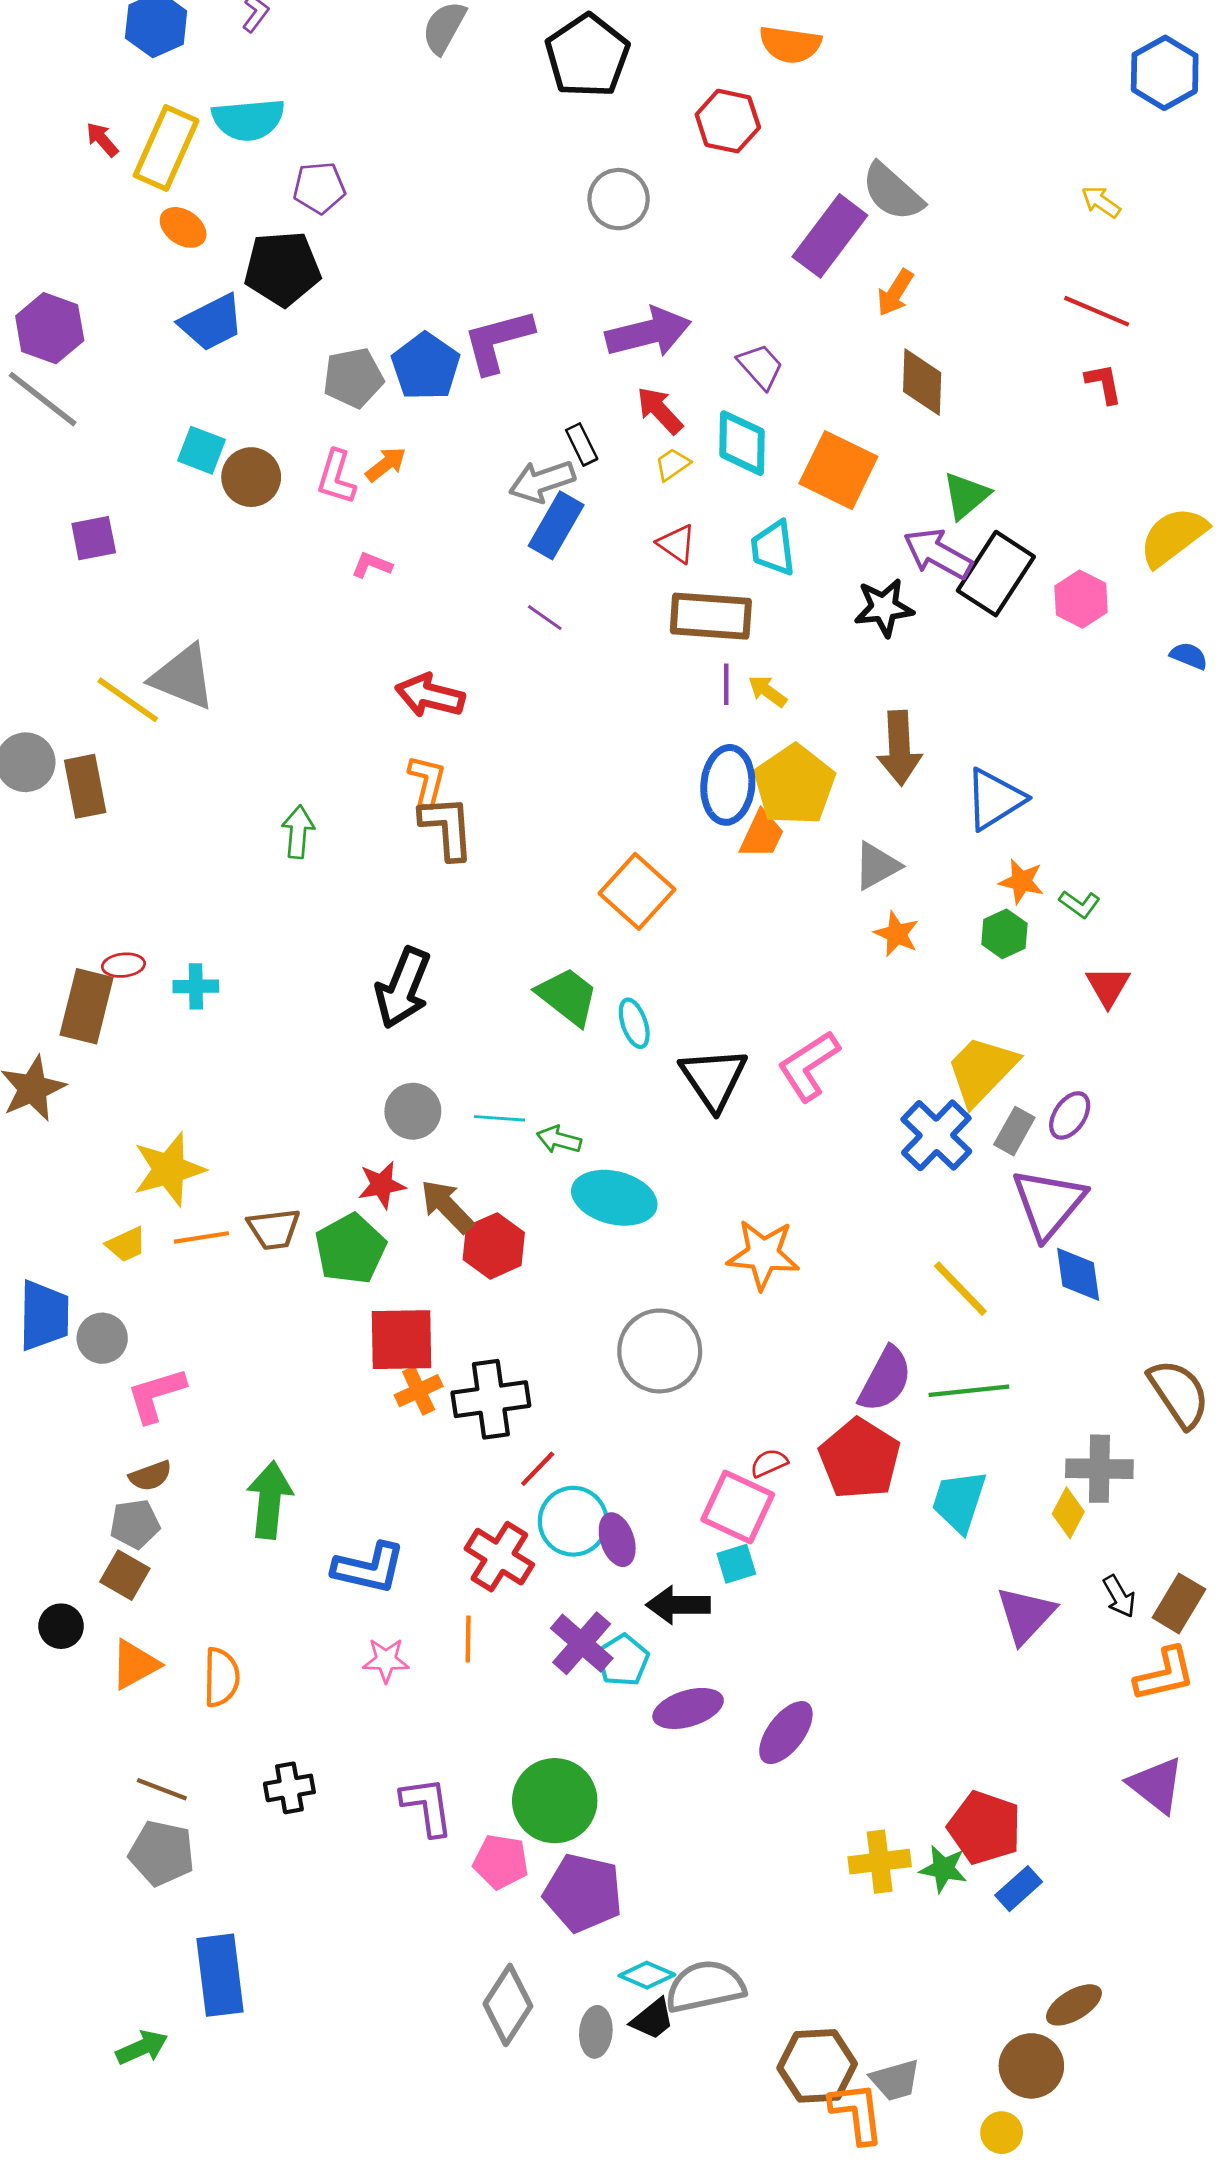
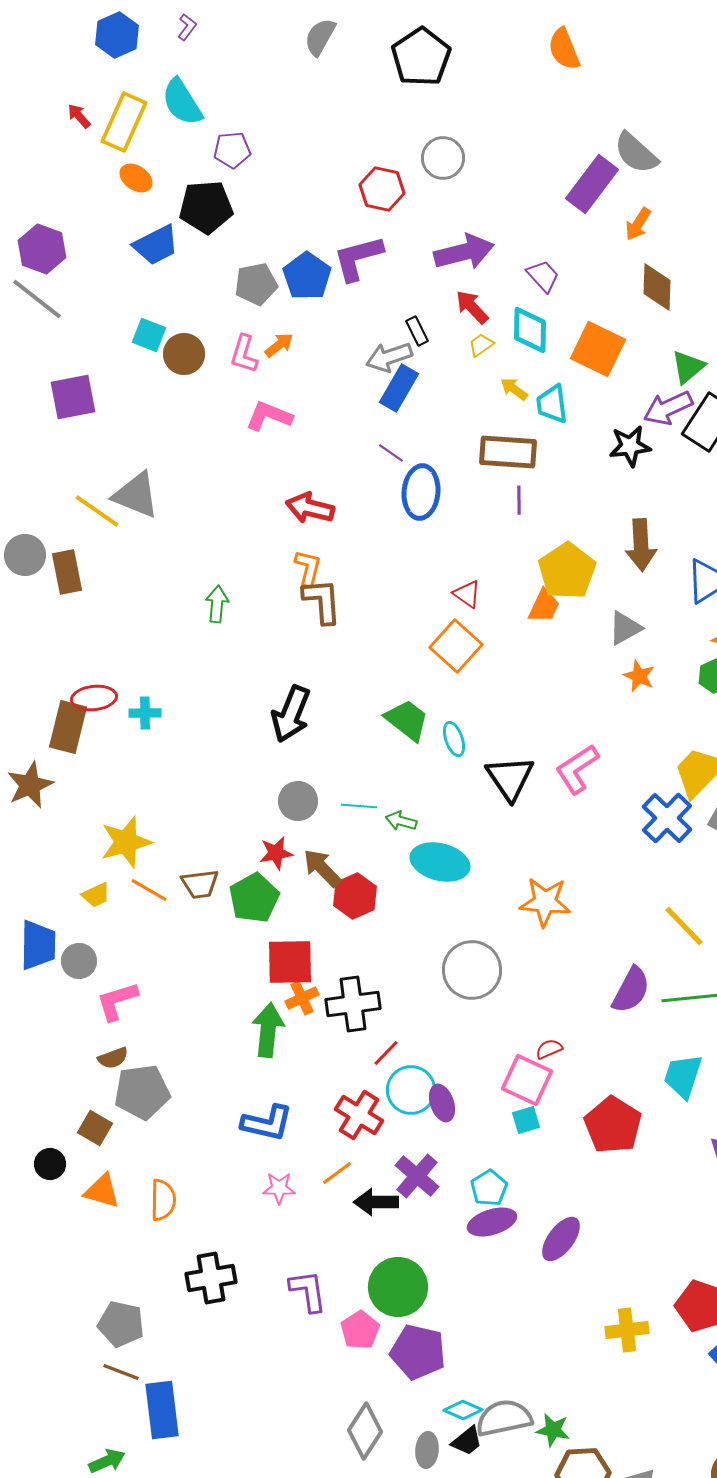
orange semicircle: (790, 44) -> (564, 49), turned 60
cyan semicircle: (248, 120) -> (182, 102), turned 63
red hexagon: (728, 121) -> (382, 189), moved
purple square: (94, 538) -> (73, 397), size x1.4
red triangle: (677, 544) -> (467, 594), moved
purple arrow: (938, 554) -> (668, 408), turned -54
pink L-shape: (372, 565) -> (269, 416), size x1.6
yellow arrow: (768, 691) -> (514, 389), moved
blue ellipse: (728, 785) -> (421, 492), moved
red ellipse: (123, 965) -> (94, 698), size x1.5
orange line: (201, 1237) -> (149, 890), turned 39
red pentagon: (860, 1459) -> (613, 1125), moved
green arrow: (270, 1500) -> (268, 1030), moved
gray pentagon: (135, 1524) -> (142, 1092), moved, size x1.6
black arrow: (678, 1605) -> (376, 1202), moved
orange line: (468, 1639) -> (337, 1173), turned 52
cyan pentagon: (623, 1660) -> (489, 1188), moved
orange triangle: (135, 1664) -> (102, 1191), turned 45
black cross: (289, 1788) -> (211, 1278), size x1.4
brown line: (162, 1789) -> (121, 1372), moved
pink pentagon: (501, 1862) -> (360, 1330), turned 30
green star: (943, 1869) -> (553, 1430), moved

